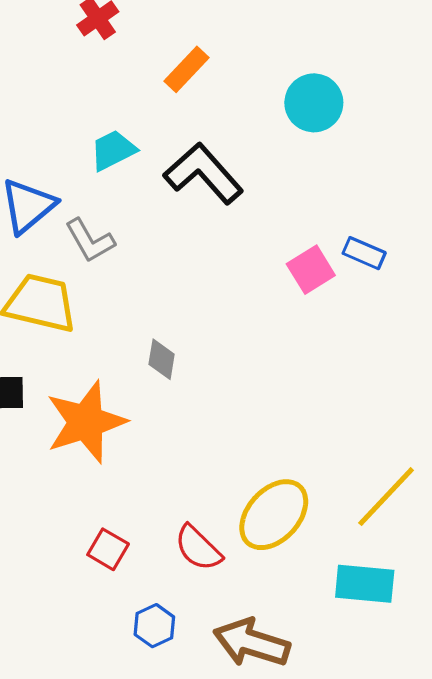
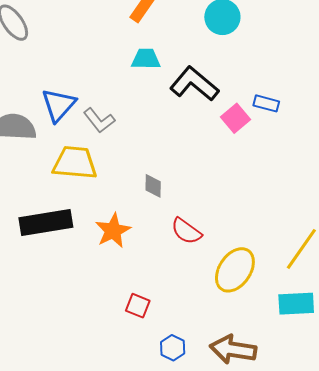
cyan trapezoid: (113, 150) -> (146, 59), moved, turned 36
black L-shape: (203, 173) -> (194, 84), moved
orange star: (86, 422) -> (113, 231), size x0.7
red semicircle: (198, 548) -> (186, 231), moved

